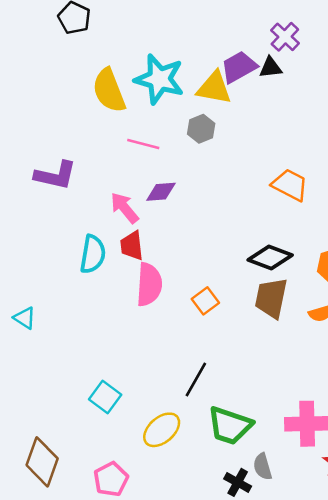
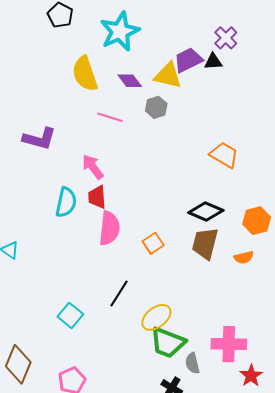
cyan star: (159, 79) -> (120, 31), moved, turned 30
purple diamond: (161, 192) -> (130, 81), moved, turned 55
black line: (196, 380) -> (119, 294), moved
yellow ellipse: (162, 430) -> (156, 317), moved
gray semicircle: (263, 467) -> (192, 363), moved

